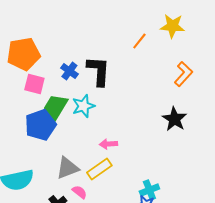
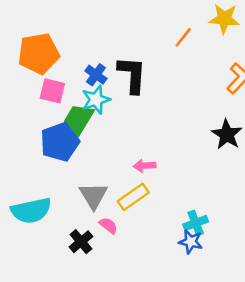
cyan star: (83, 106) -> (96, 100), moved
gray triangle: (67, 168) -> (93, 196), turned -40

